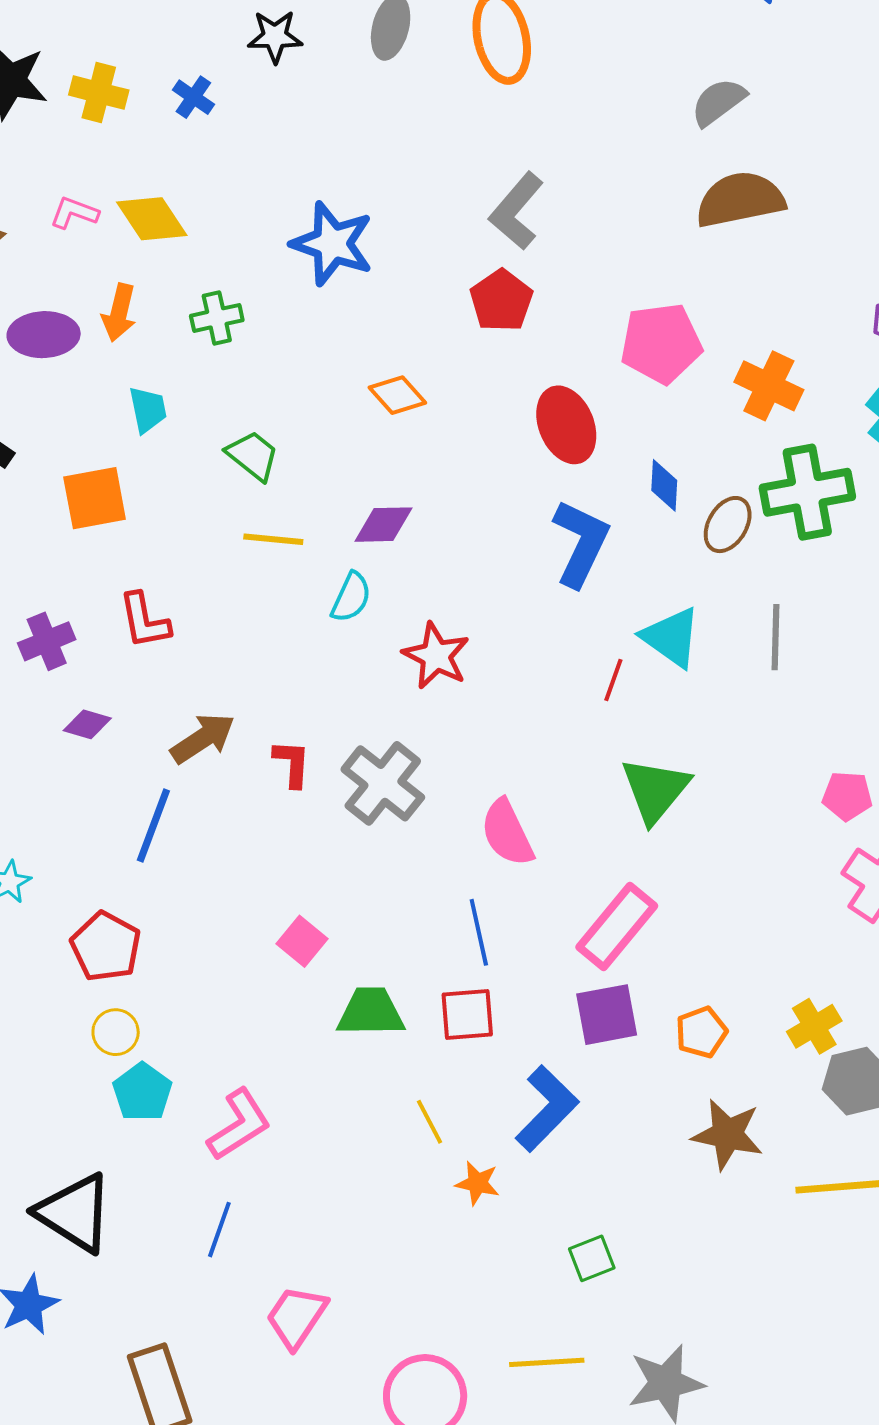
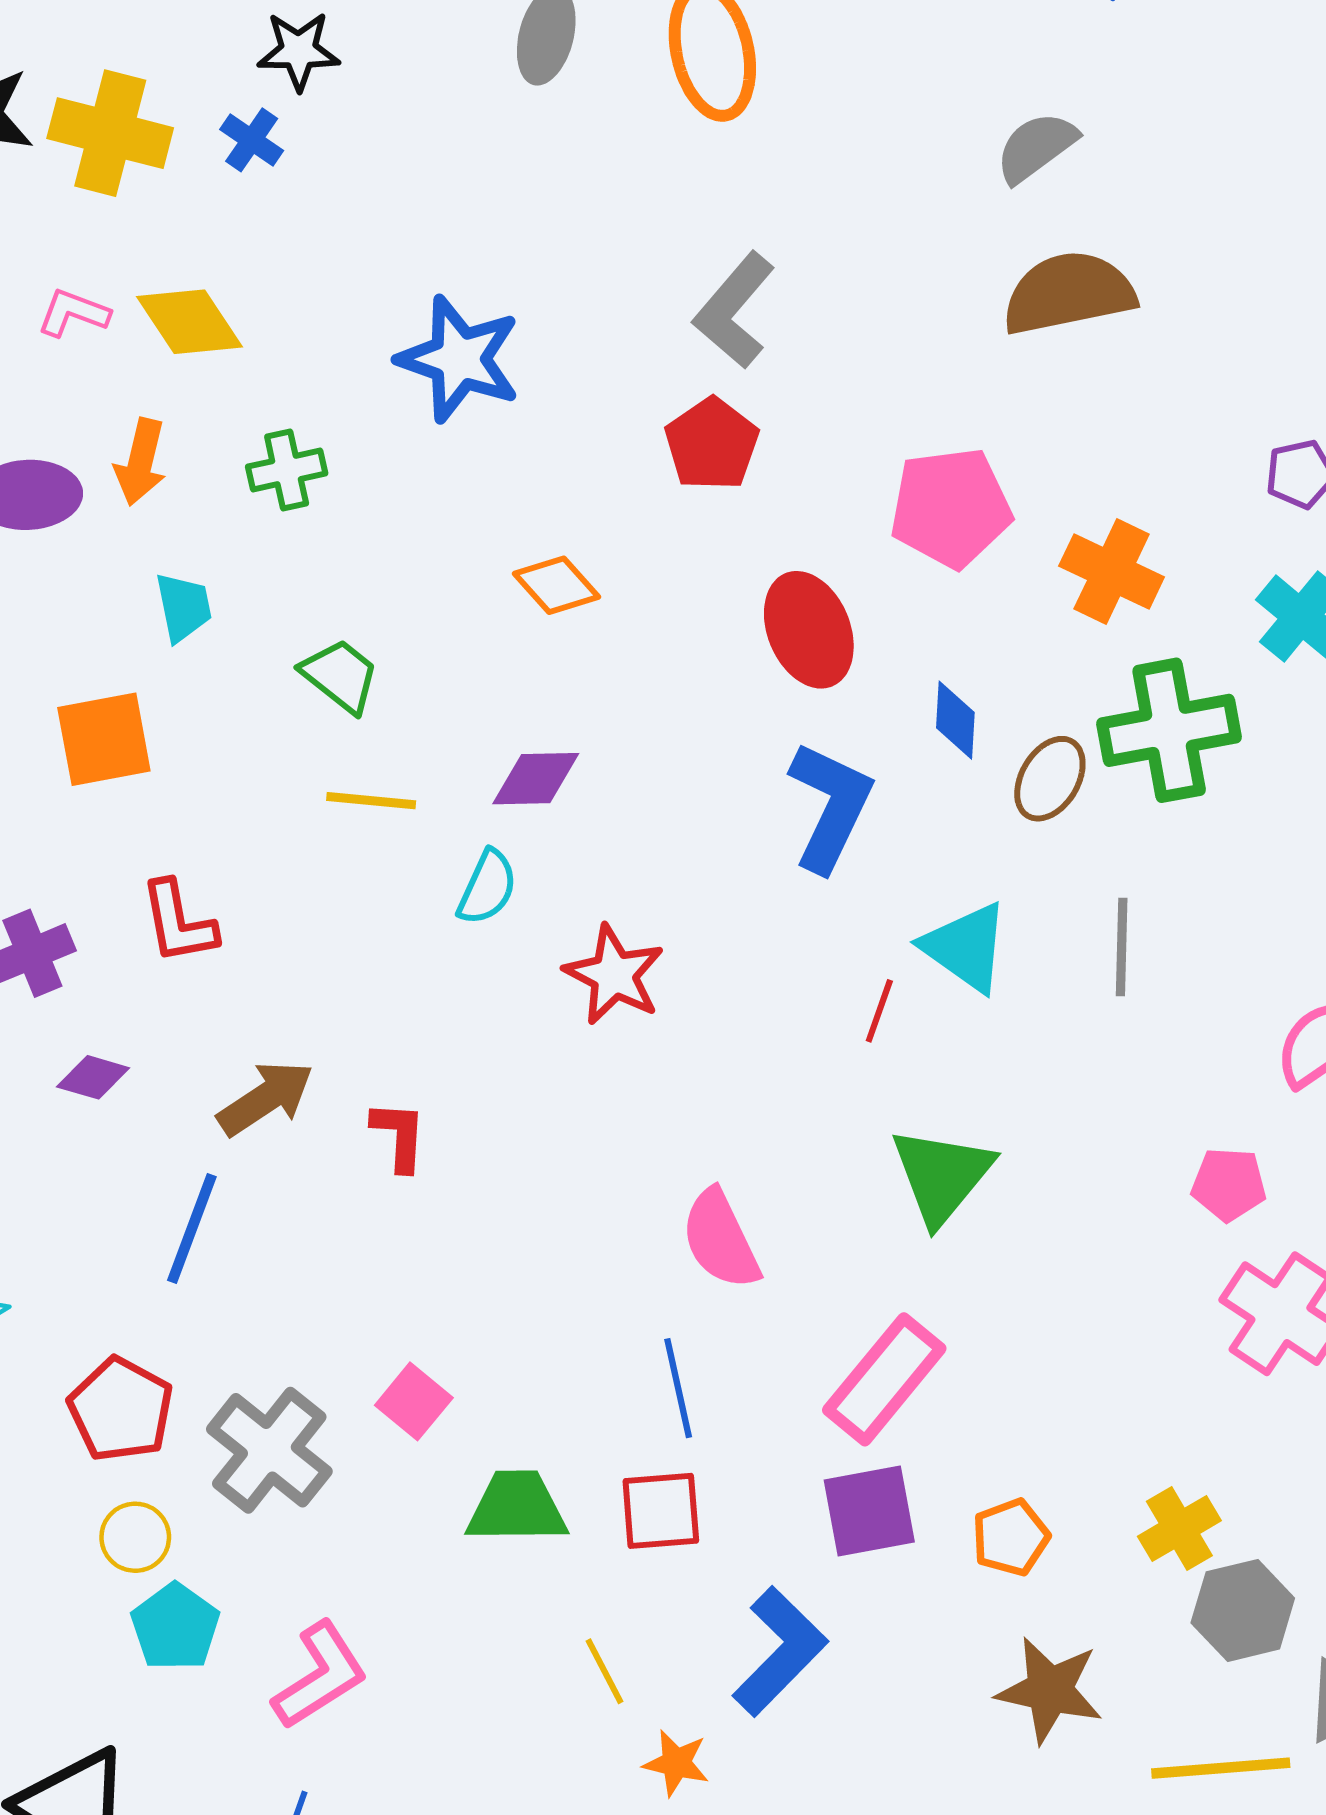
black star: (275, 37) -> (299, 51), moved
yellow cross: (99, 93) -> (110, 133), size x1.4
gray cross: (383, 783) -> (269, 1450), moved

